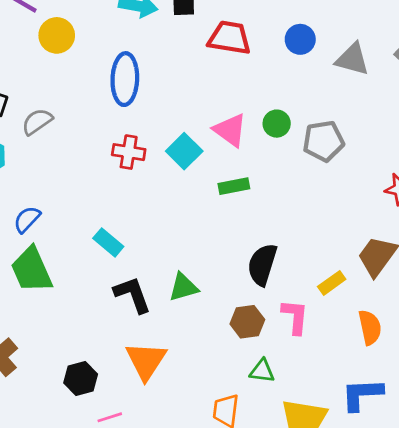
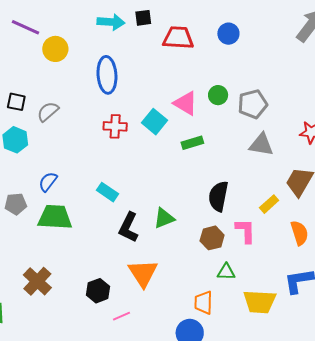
gray triangle: (352, 59) -> (261, 145), moved
green trapezoid: (32, 270) -> (55, 217), turned 123
black L-shape: (133, 295) -> (129, 227), turned -128

